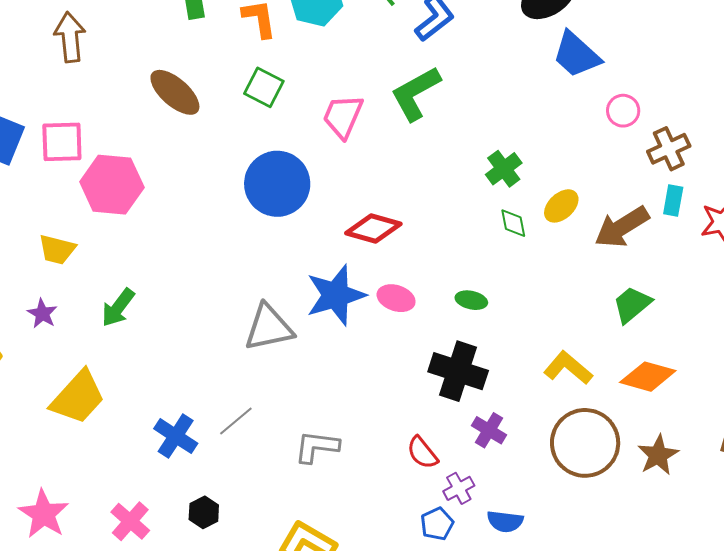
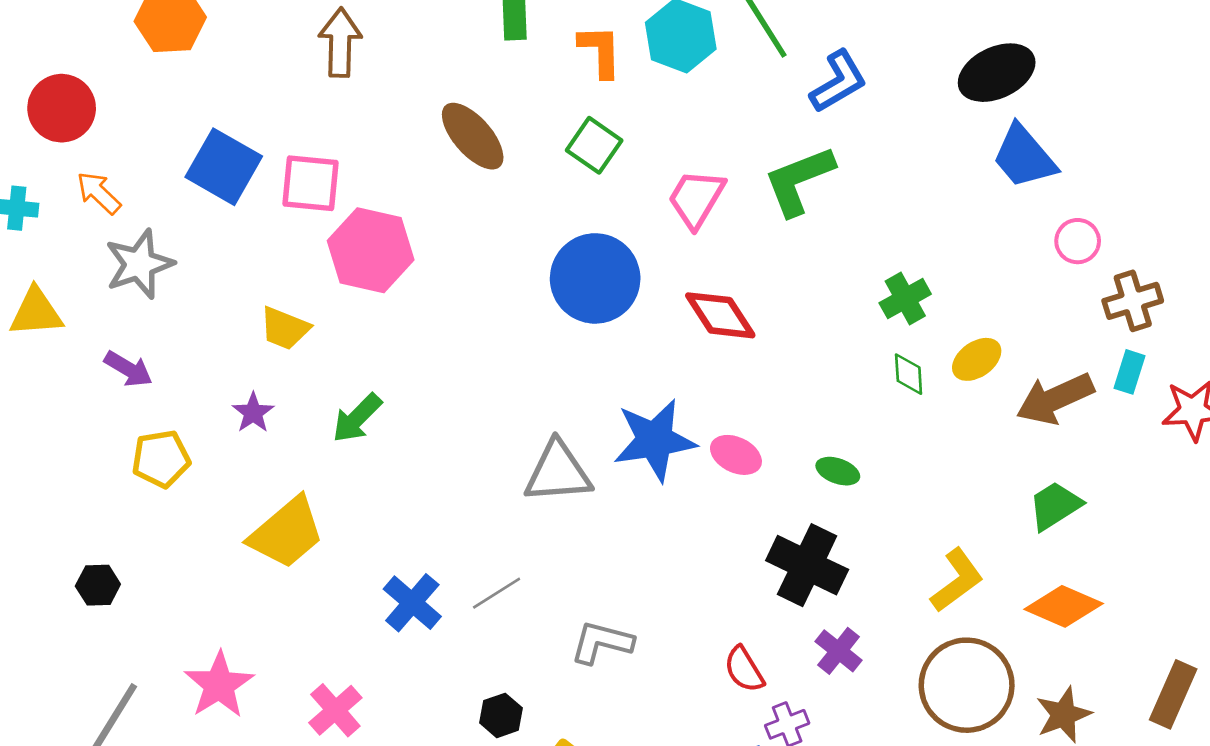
red diamond: (373, 228) -> (720, 315), moved, turned 34
yellow L-shape: (568, 368) -> (957, 580), turned 96
black hexagon: (204, 512) -> (501, 715), moved

